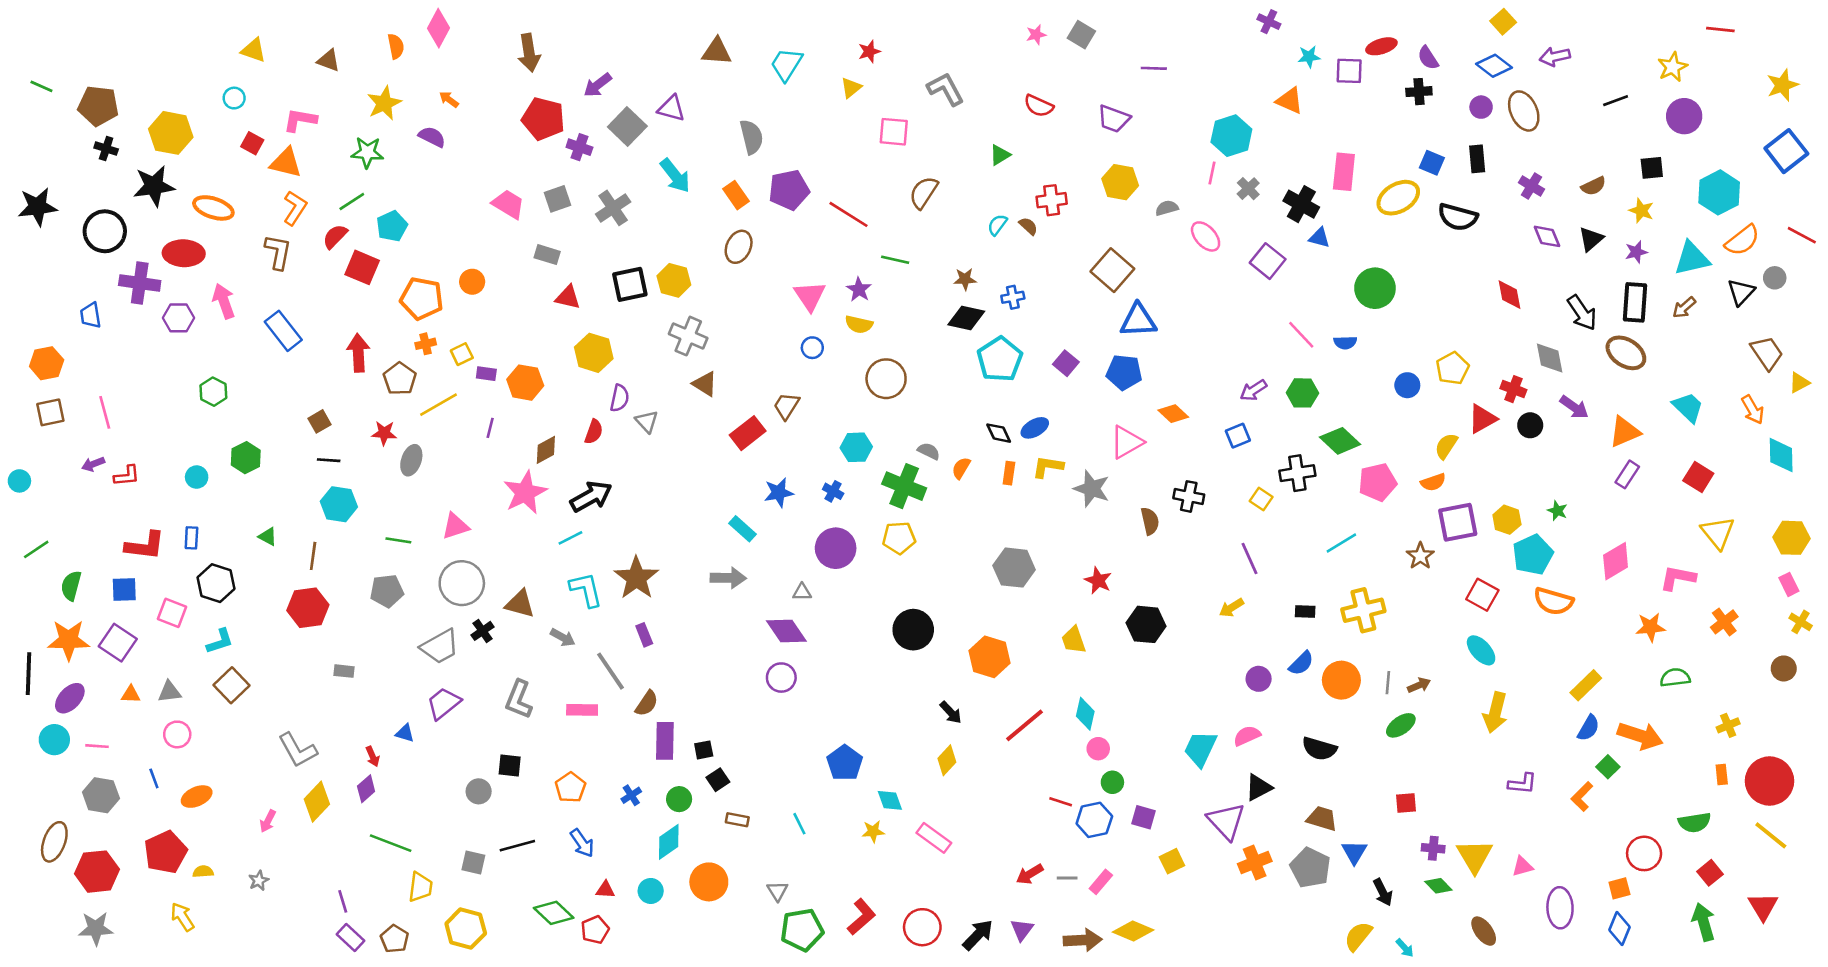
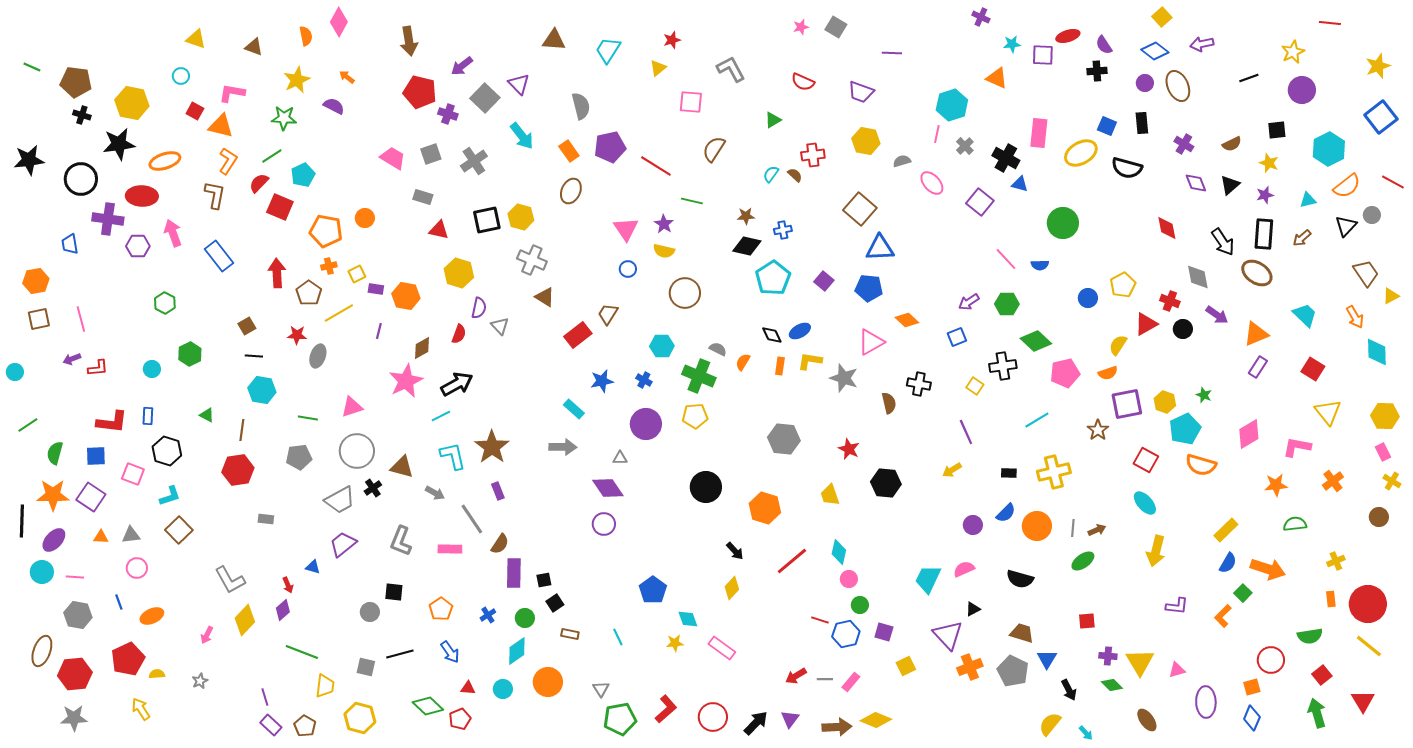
purple triangle: (671, 108) -> (519, 84), turned 30
orange ellipse: (213, 208) -> (165, 161), turned -36
cyan triangle: (1692, 258) -> (1308, 200), size x0.6
black triangle: (1259, 787) -> (973, 609), size x0.7

